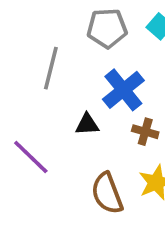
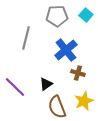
black triangle: (87, 124) -> (46, 84), moved, turned -32

